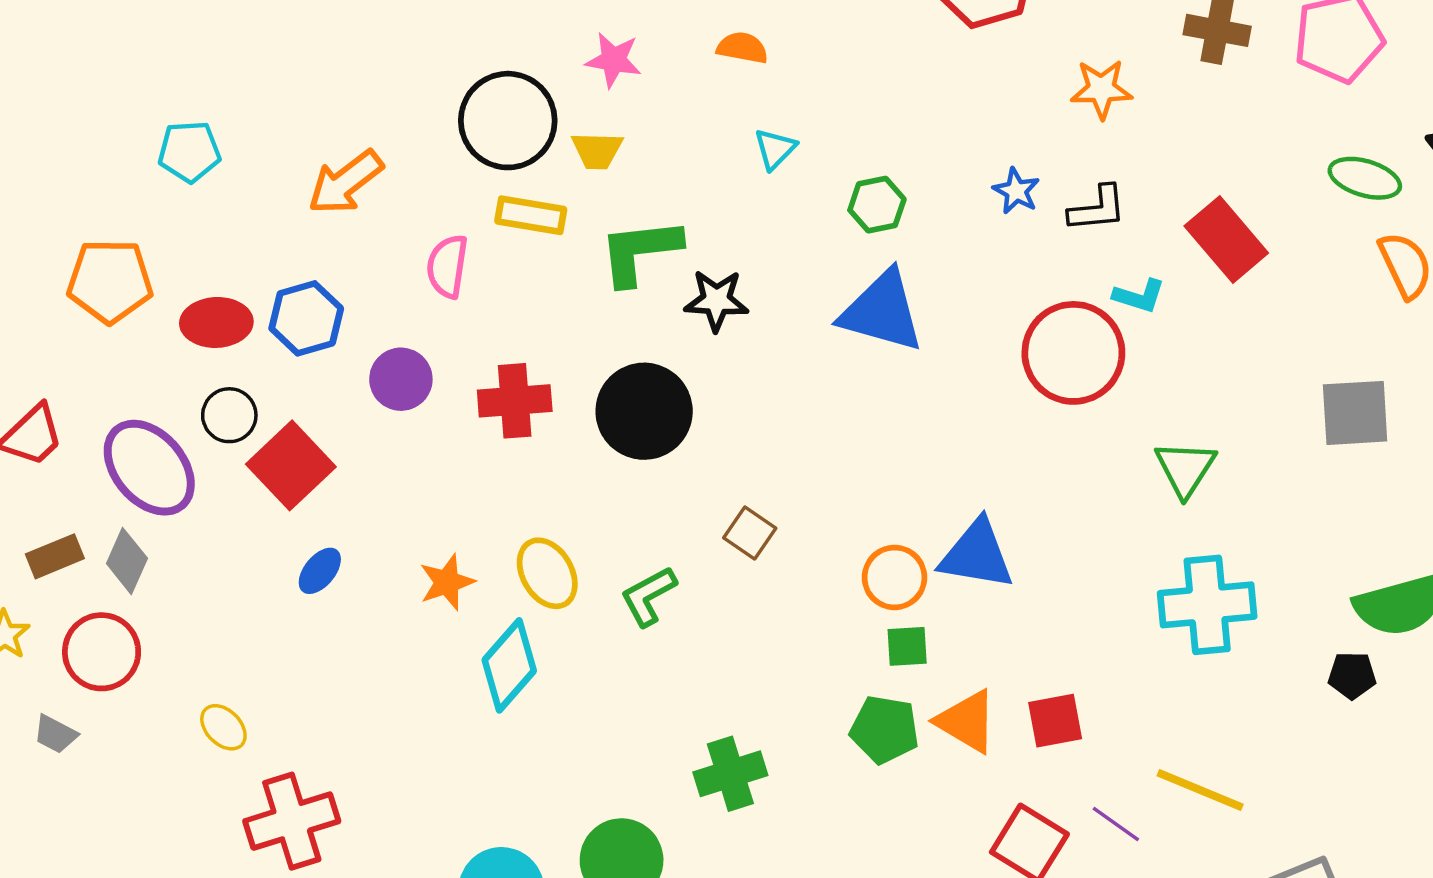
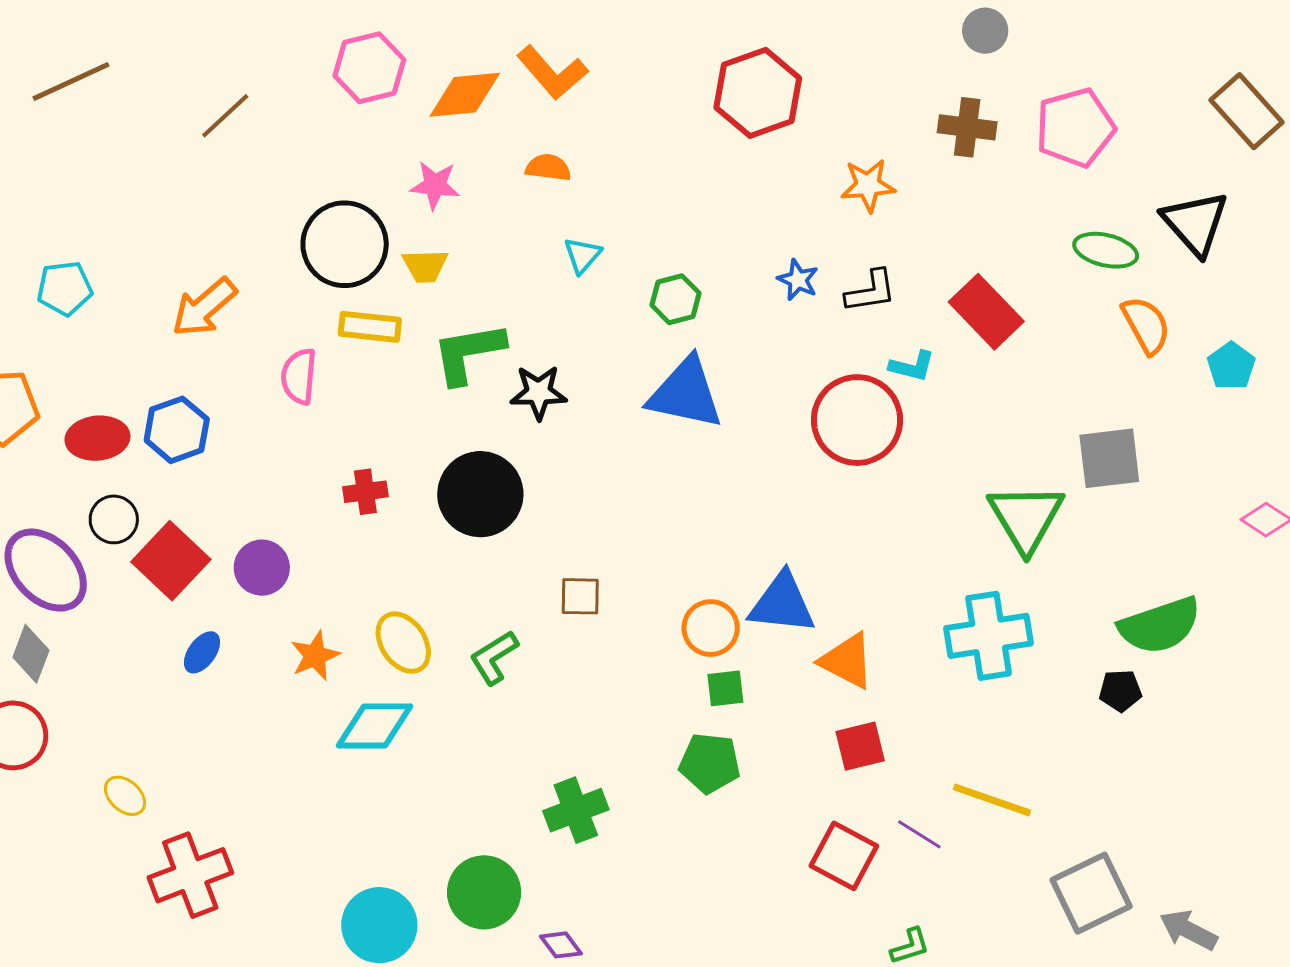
purple circle: (401, 379) -> (262, 568), moved
red cross: (515, 401) -> (365, 492), size x0.7
green triangle: (1185, 468) -> (1026, 518), moved, size x1.4
brown square: (750, 533) -> (580, 596), turned -30
cyan diamond: (509, 665) -> (374, 726), turned 52
orange triangle: (967, 721) -> (847, 661), moved

